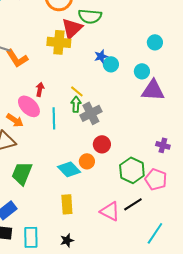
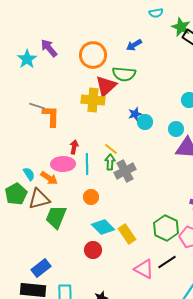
orange L-shape: (17, 58) -> (51, 116), turned -145
pink ellipse: (29, 106) -> (63, 164), turned -45
cyan line: (54, 118) -> (87, 164), moved
red circle: (102, 144) -> (93, 250), moved
orange circle: (87, 161) -> (91, 197), moved
green trapezoid: (22, 173) -> (56, 217), moved
yellow rectangle: (67, 204) -> (127, 234), moved, turned -30

